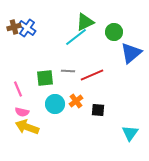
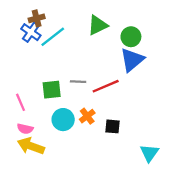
brown cross: (14, 27) -> (37, 18), moved
cyan line: (76, 37) -> (53, 37), moved
blue triangle: (131, 53) -> (132, 60), moved

